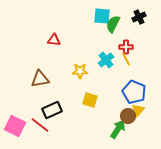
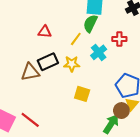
green semicircle: (113, 24) -> (90, 23), moved
yellow line: (126, 59) -> (76, 39), moved, turned 64
black rectangle: (52, 110) -> (48, 62), moved

